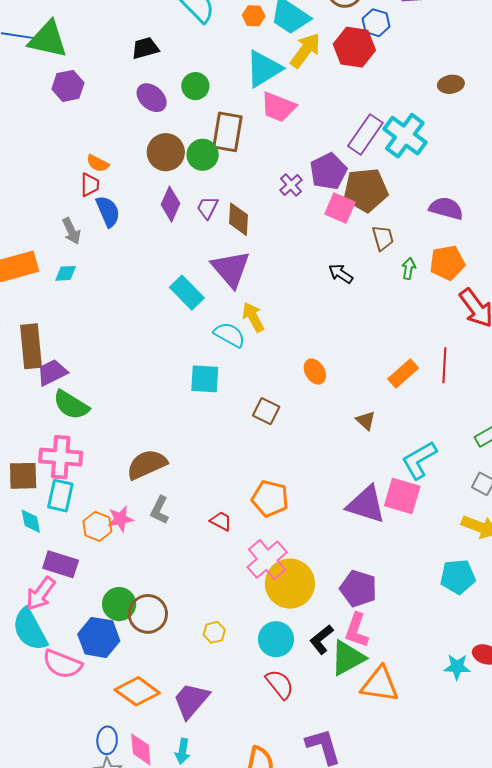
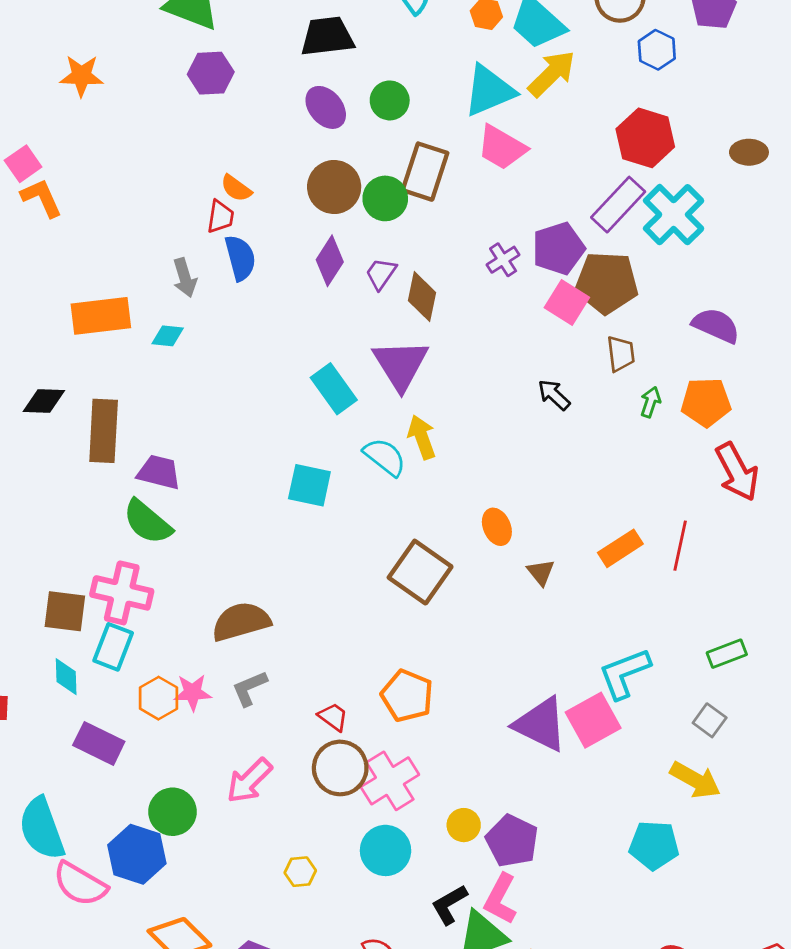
red hexagon: (354, 47) -> (645, 138), moved
black trapezoid: (145, 48) -> (327, 36), size x1.4
purple trapezoid: (52, 372) -> (159, 472), moved, turned 32
cyan square: (205, 379) -> (309, 485), moved
brown square: (266, 411) -> (420, 572), size x1.6
brown triangle: (366, 421) -> (541, 572), moved
pink square: (402, 496) -> (593, 720), turned 36
gray L-shape: (160, 510) -> (249, 688), turned 32
yellow circle: (290, 584) -> (464, 825), moved, size x0.5
pink arrow: (41, 594) -> (249, 781), moved
brown circle: (148, 614) -> (340, 768), moved
cyan circle: (276, 639) -> (386, 850), moved

